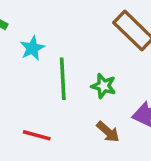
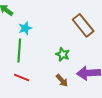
green line: (63, 79) -> (19, 51), moved

